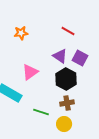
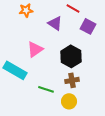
purple triangle: (60, 56) -> (55, 23), moved
purple square: (80, 58) -> (88, 26), moved

